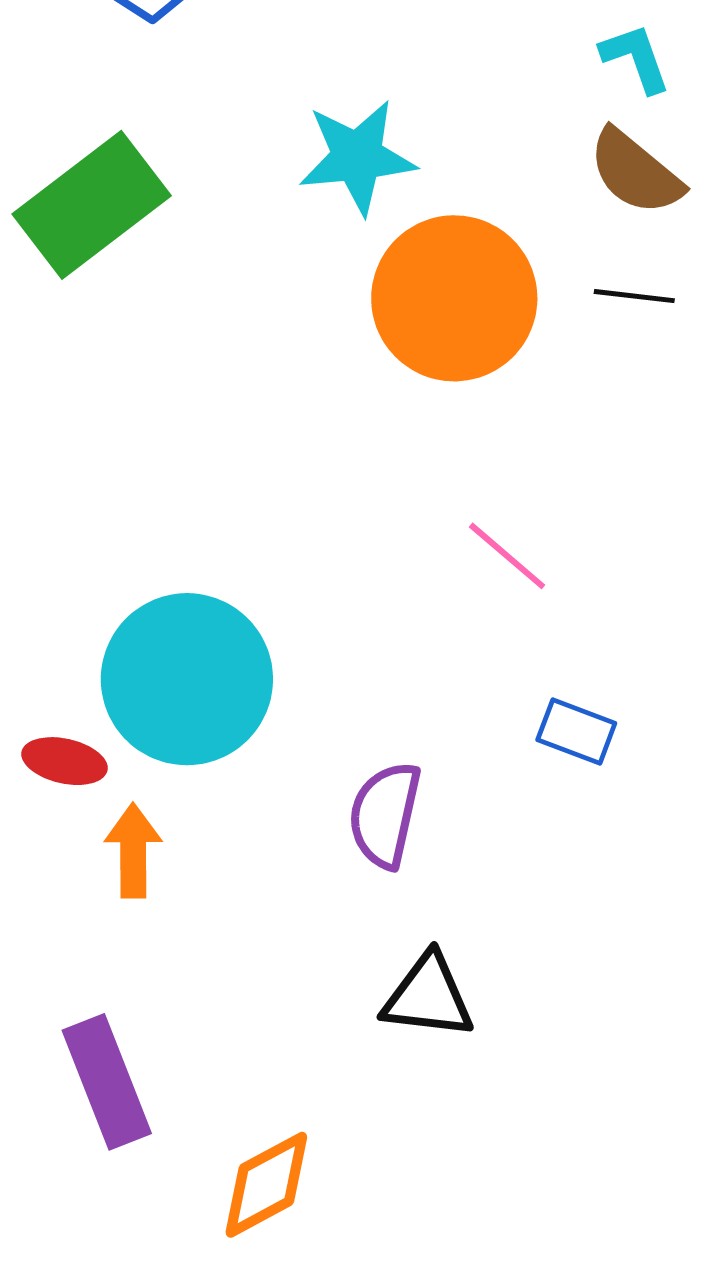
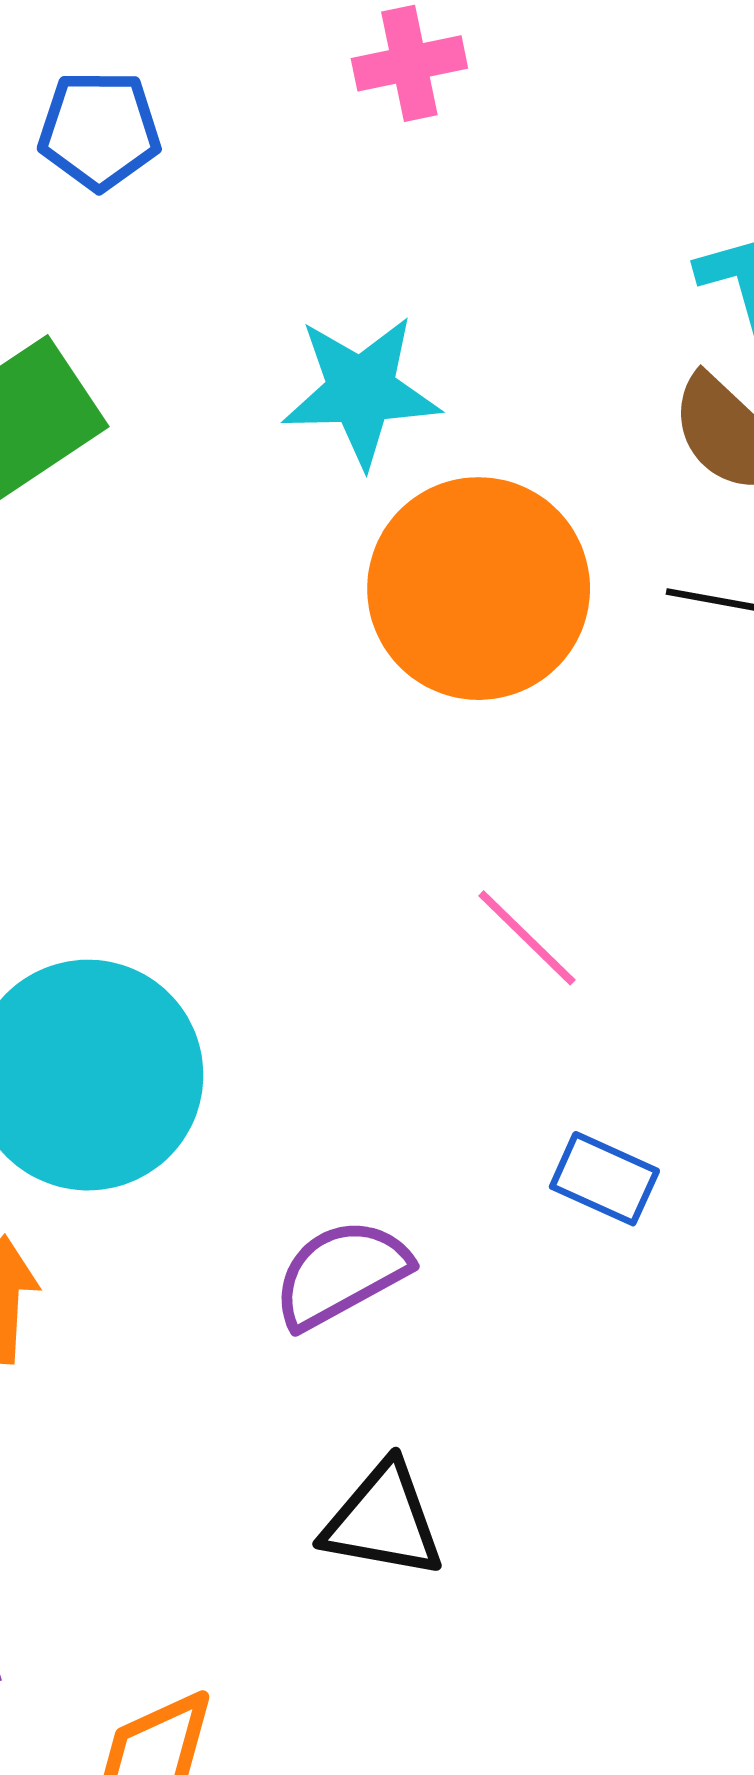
purple semicircle: (385, 815) -> (341, 1274), turned 45

